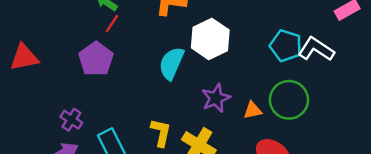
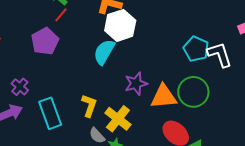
white hexagon: (210, 39) -> (120, 25), moved
white L-shape: (316, 49) -> (220, 55), turned 32
orange triangle: (253, 110) -> (164, 97), size x1.8

